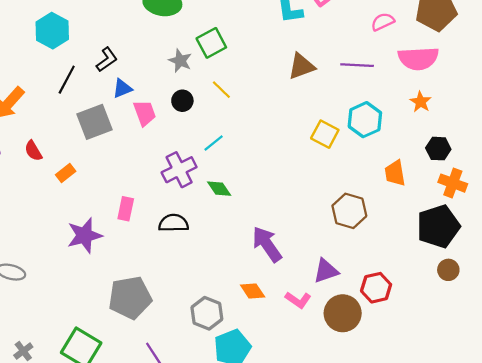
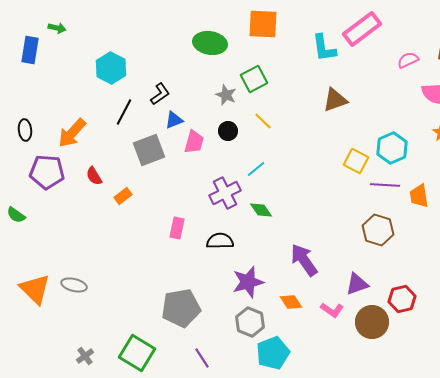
purple line: (357, 65) -> (385, 185), moved
pink trapezoid: (145, 113) -> (194, 142), turned 35
purple star: (84, 235) -> (248, 282), moved

